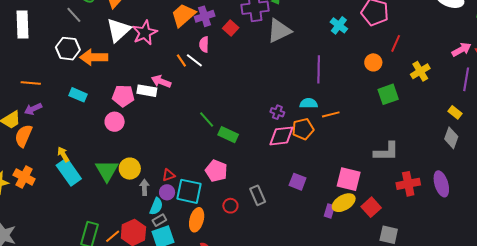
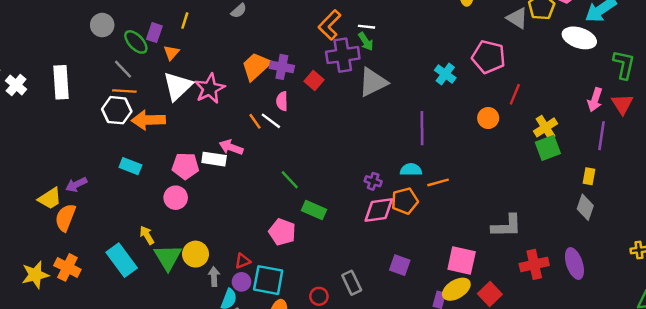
purple cross: (205, 16) -> (282, 67), turned 30
pink arrow: (461, 50) -> (595, 100), turned 138
orange line: (31, 83) -> (124, 91), moved
green square: (388, 94) -> (548, 148), moved
yellow rectangle: (455, 112) -> (589, 176), turned 64
green line: (207, 119) -> (290, 180), moved
yellow arrow: (63, 154) -> (147, 235), moved
pink pentagon: (216, 171) -> (282, 232), moved

